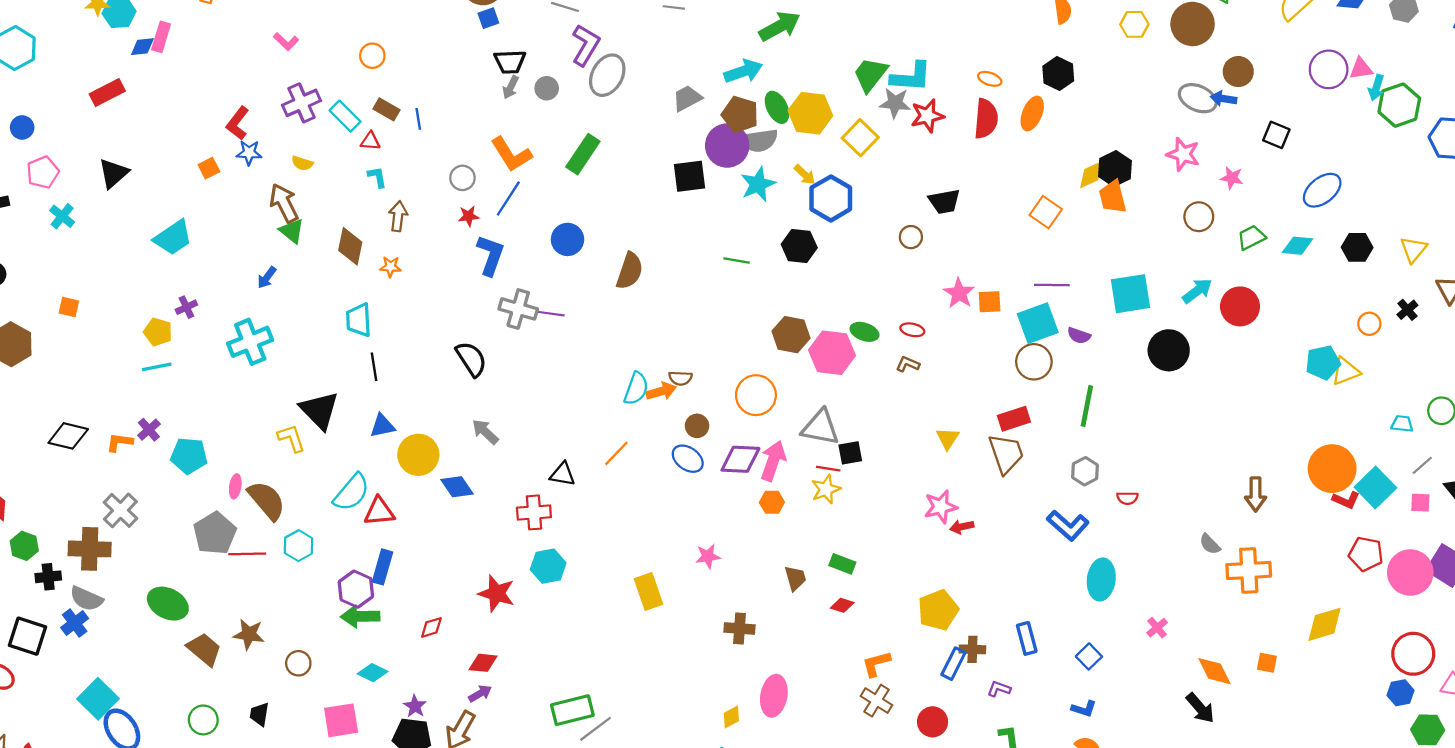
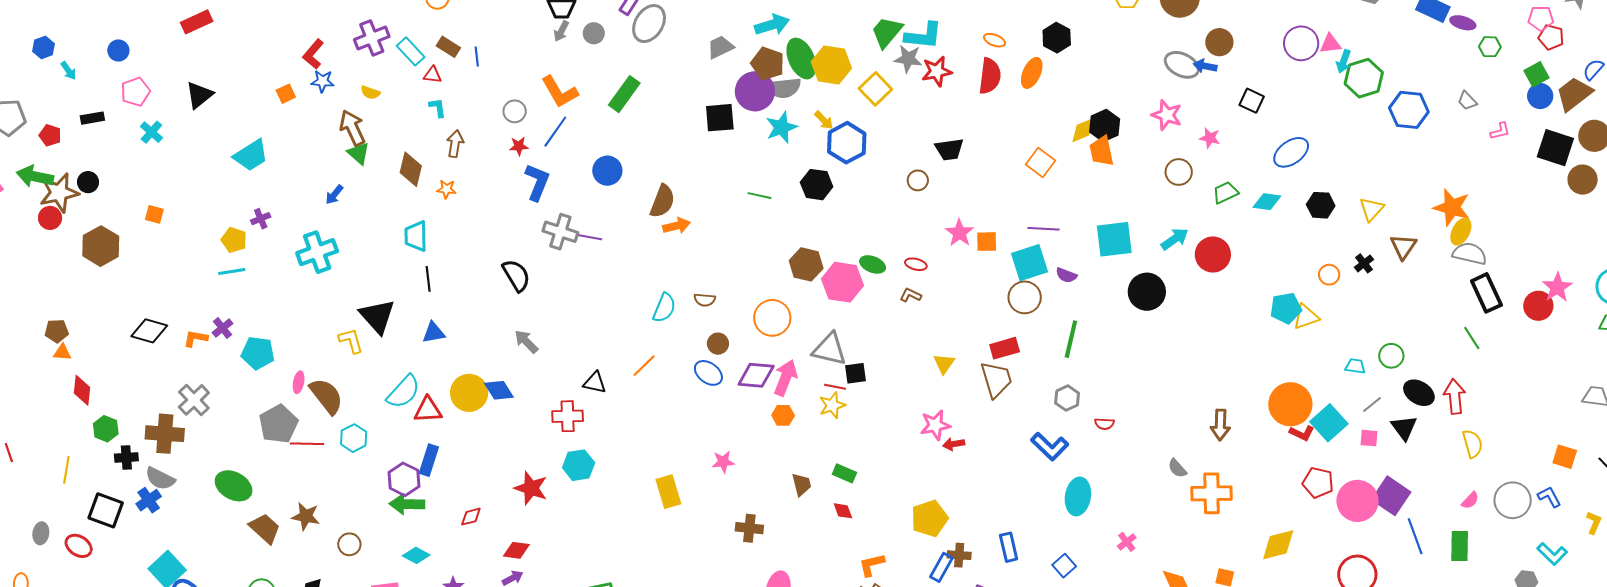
green ellipse: (777, 107) -> (801, 59), size x1.4
orange arrow: (661, 391) -> (676, 226), moved
yellow circle: (418, 455) -> (469, 393), moved
red diamond: (842, 605) -> (843, 511), turned 50

